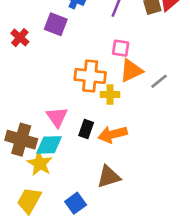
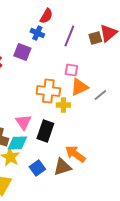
black rectangle: (86, 129) -> (45, 131), size x1.5
orange arrow: (113, 134) -> (75, 154), moved, turned 50
blue square: (76, 203) -> (37, 168), moved

